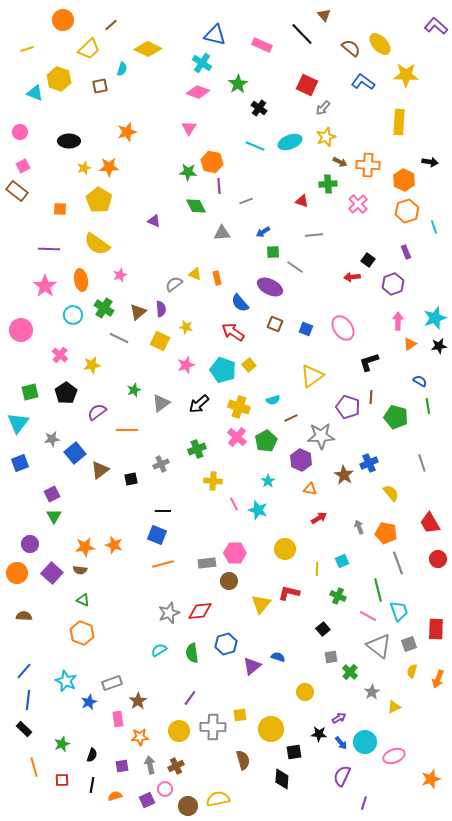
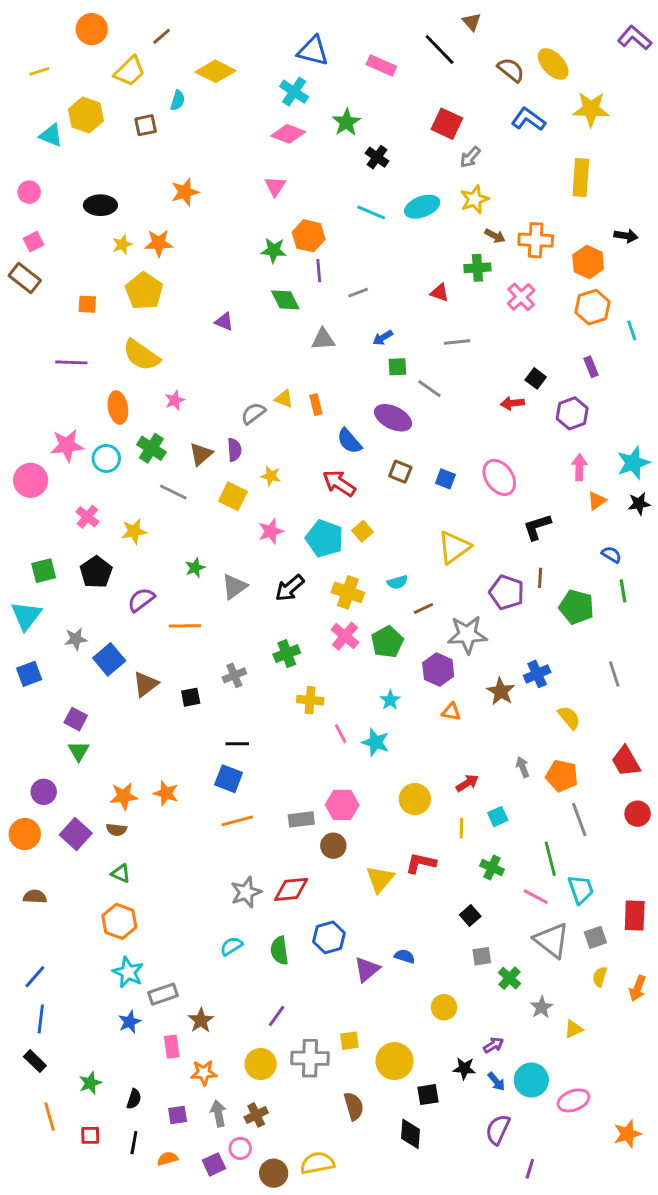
pink star: (45, 286) -> (67, 445), moved, turned 30
purple square: (52, 494) -> (76, 719), turned -35
red arrow: (319, 518) -> (467, 783), moved
cyan star: (66, 681) -> (128, 972), moved

